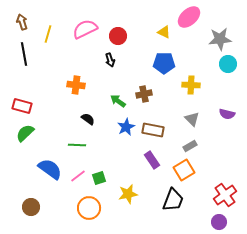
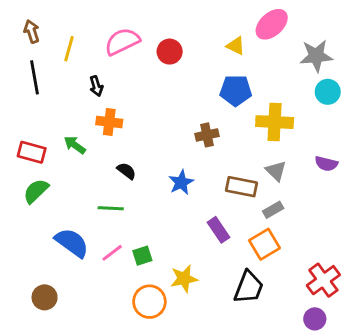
black arrow: (110, 60) -> (96, 86), moved
yellow cross: (191, 85) -> (275, 122), size x1.4
green arrow: (118, 101) -> (75, 145), moved
brown rectangle: (153, 130) -> (241, 187), moved
orange circle: (89, 208) -> (149, 302), moved

